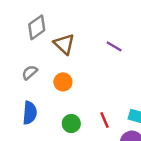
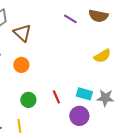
purple line: (114, 46) -> (70, 19), moved

